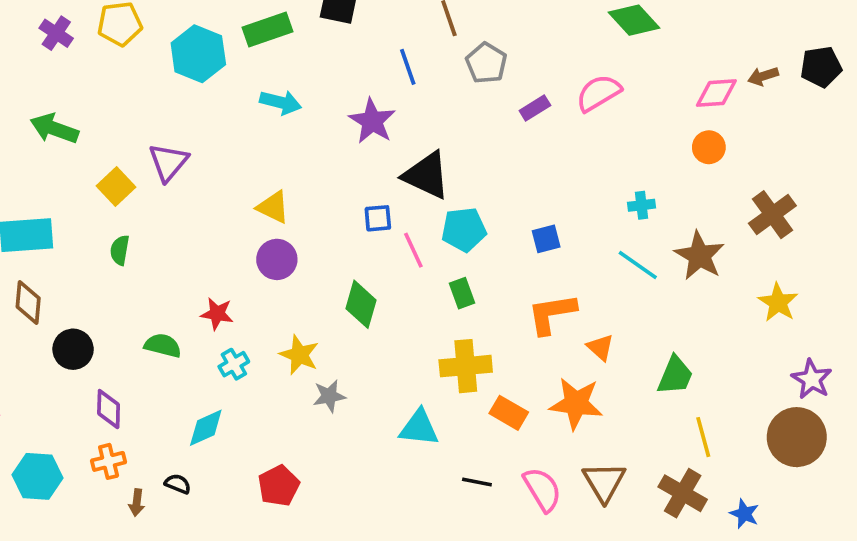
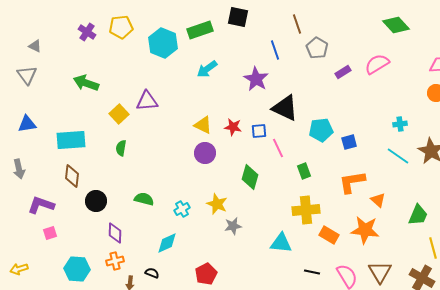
cyan arrow: (281, 102) -> (207, 69), turned 130
purple triangle: (168, 162) -> (147, 101), turned 45
cyan pentagon: (464, 230) -> (321, 130), moved
red star: (217, 314) -> (233, 127), moved

